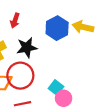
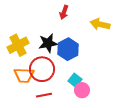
red arrow: (15, 21) -> (64, 12), moved
blue hexagon: (57, 28) -> (68, 49), moved

